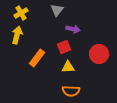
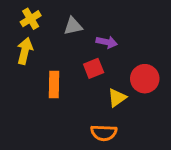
gray triangle: (57, 10) -> (73, 26), moved, turned 40
orange rectangle: (37, 58) -> (54, 85), turned -36
yellow triangle: (68, 67) -> (117, 98), moved, turned -32

